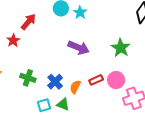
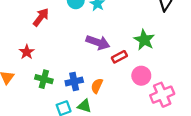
red star: (13, 40) -> (27, 52), moved
red rectangle: (96, 80) -> (119, 57), moved
blue cross: (55, 82) -> (74, 82), turned 35

